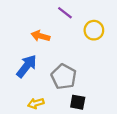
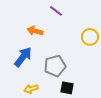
yellow circle: (94, 30) -> (90, 37), moved
gray pentagon: (64, 77) -> (55, 66), turned 30

